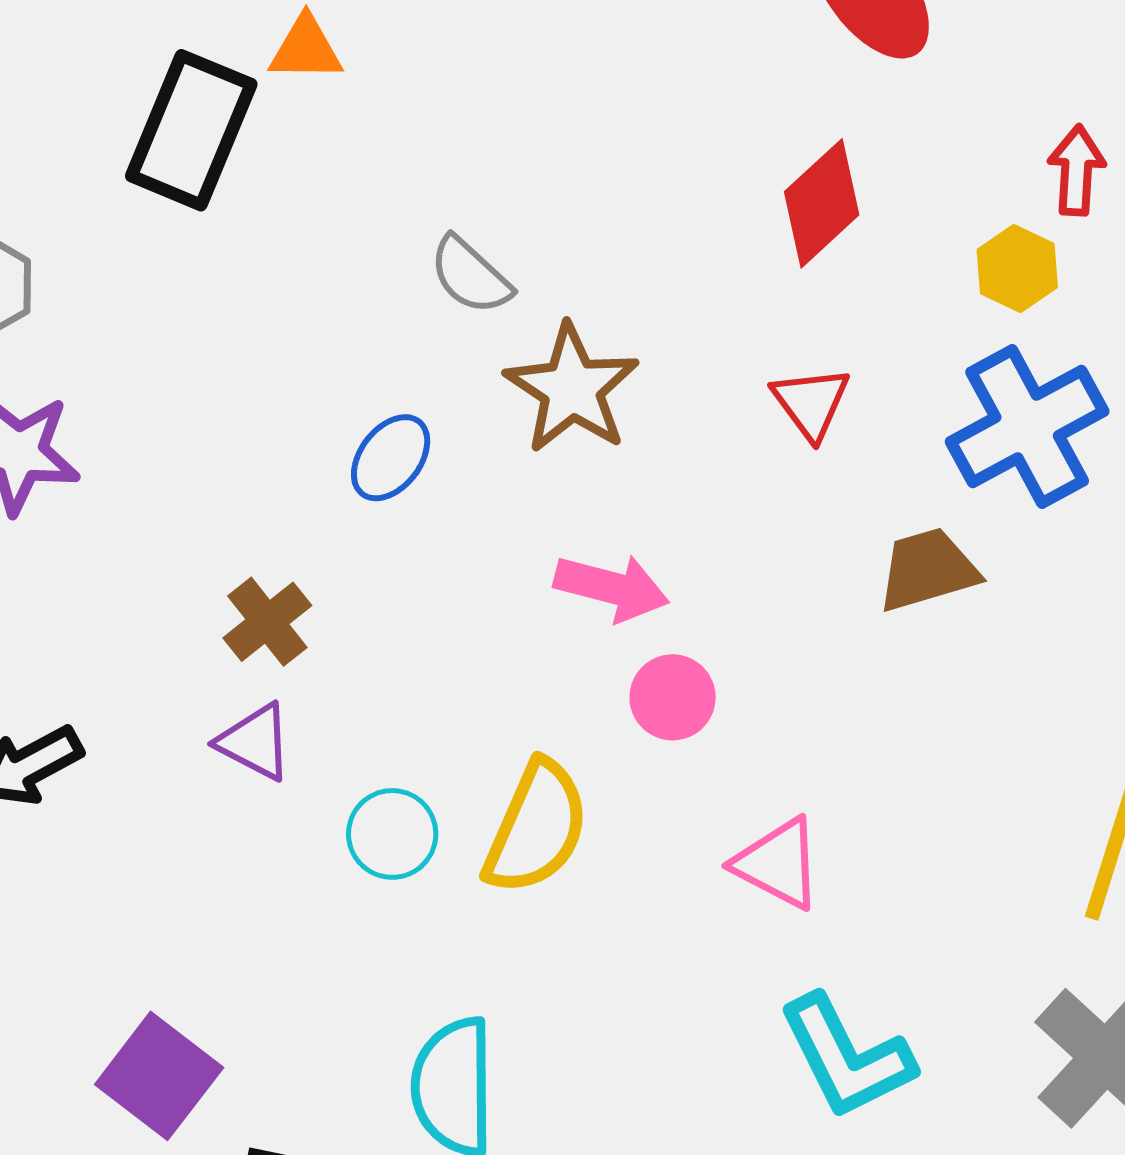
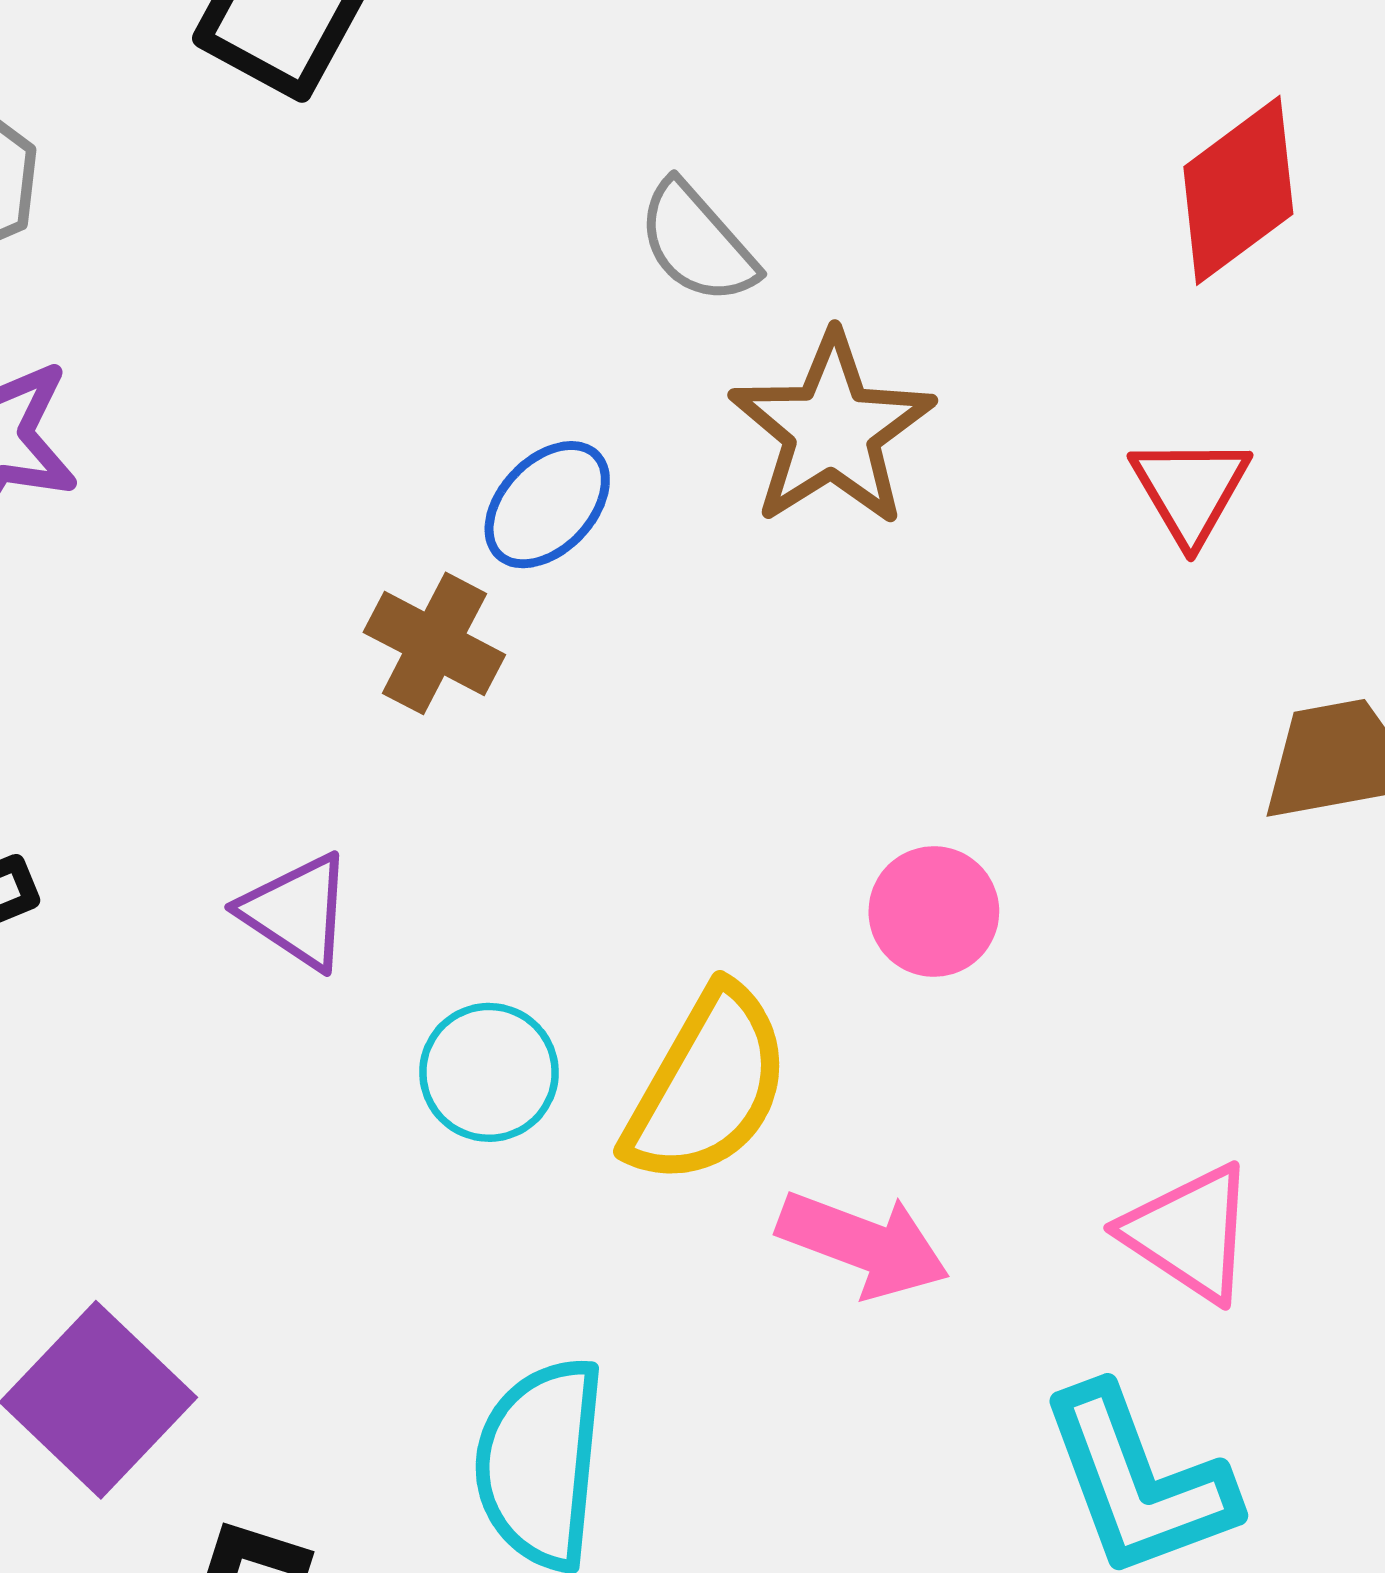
pink arrow: (612, 588) -> (863, 1244), moved
brown cross: (267, 622) -> (434, 643), moved, turned -30
pink triangle: (778, 863) -> (1189, 1233), moved

